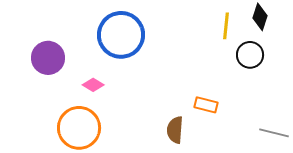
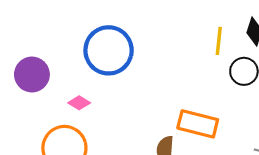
orange rectangle: (206, 105) -> (198, 124), size x1.6

